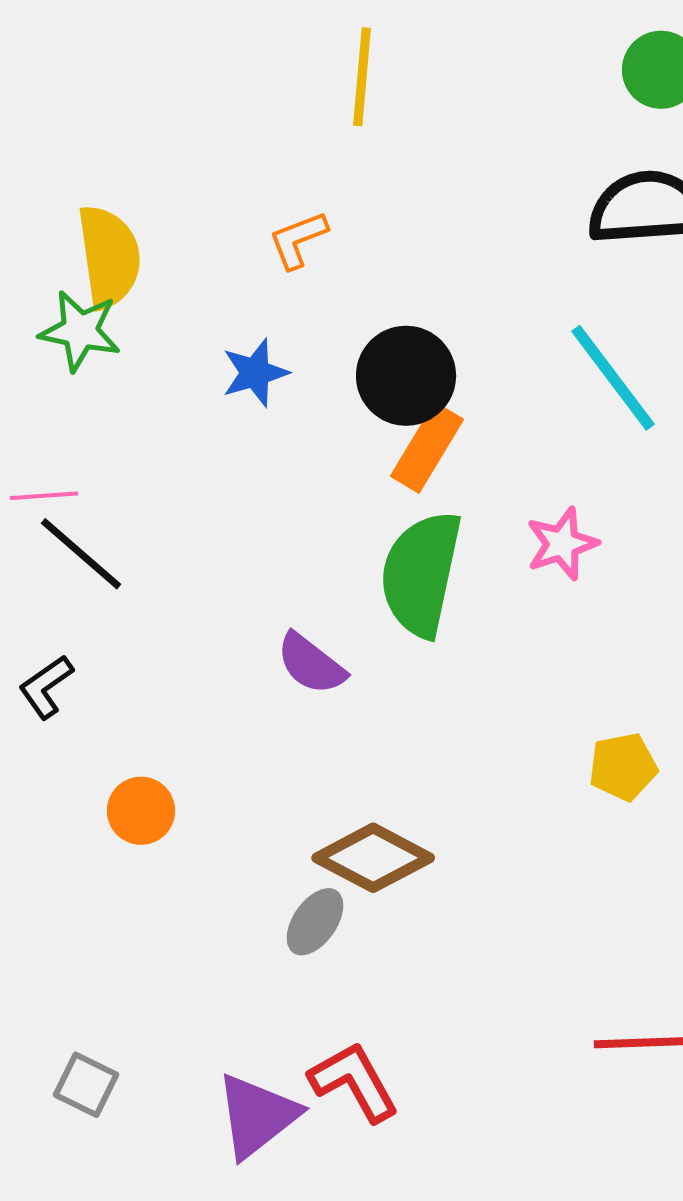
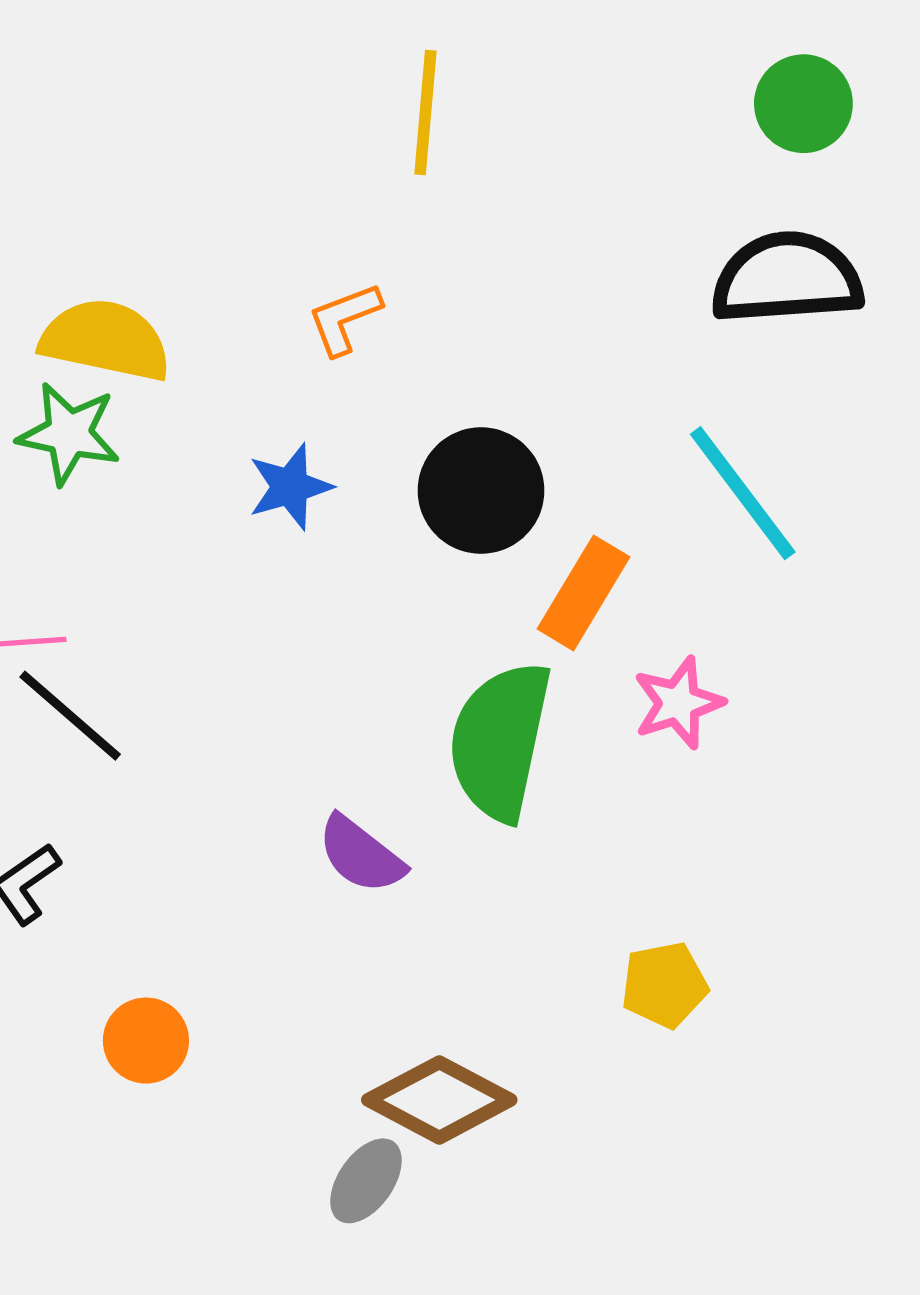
yellow semicircle: (109, 257) -> (106, 340), turned -70
orange rectangle: (427, 448) -> (583, 593), moved
yellow pentagon: (623, 767) -> (664, 985), moved

